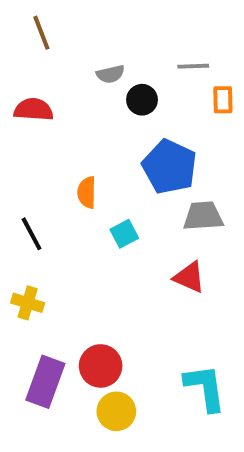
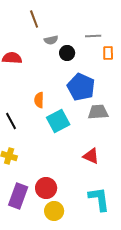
brown line: (41, 33) -> (34, 19), moved
cyan square: (124, 234) -> (58, 121), size x1.6
red triangle: (189, 277) -> (91, 156), moved

